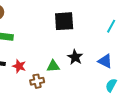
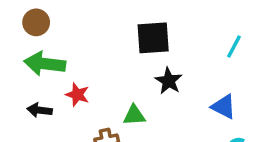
black star: (75, 57) -> (169, 81), moved
red star: (19, 66) -> (77, 95), moved

